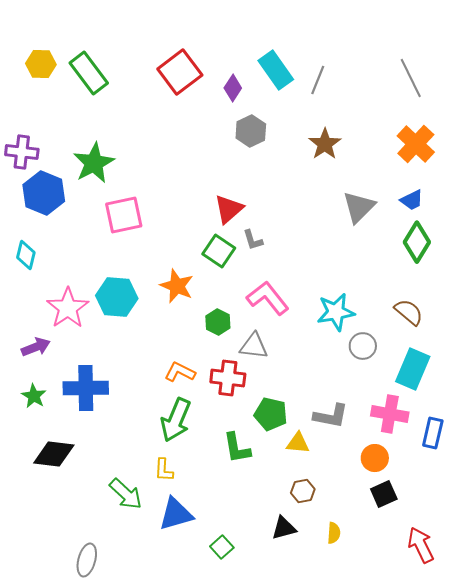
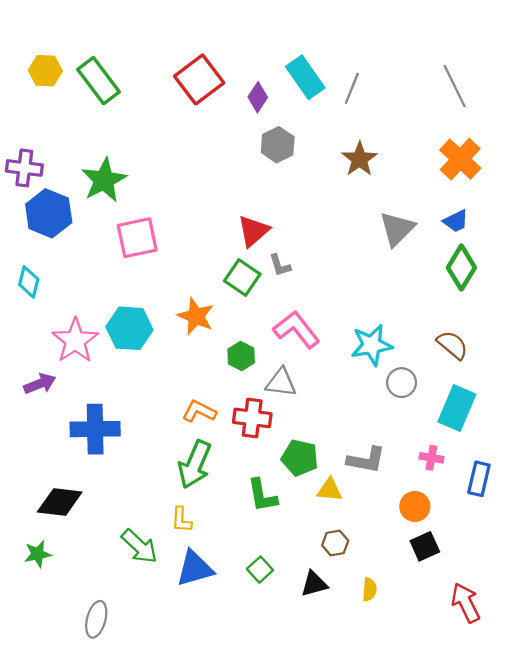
green star: (34, 396) -> (38, 554), moved, turned 30
pink cross: (390, 414) -> (431, 458), size x0.6
green square: (222, 547) -> (260, 570), moved

